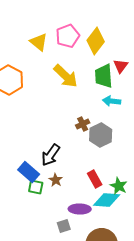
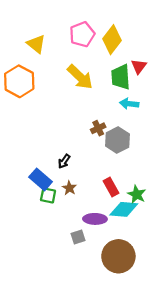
yellow triangle: (39, 42) -> (36, 44), moved
black arrow: (51, 155) -> (64, 161), size x0.6

